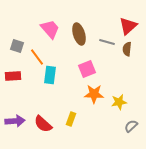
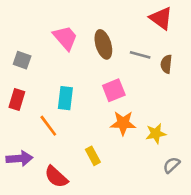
red triangle: (128, 26) -> (161, 18), moved, turned -42
orange line: (37, 57) -> (48, 126), moved
red rectangle: (13, 76) -> (17, 99), turned -70
yellow rectangle: (71, 119) -> (93, 156), turned -48
red semicircle: (43, 124) -> (56, 177), moved

